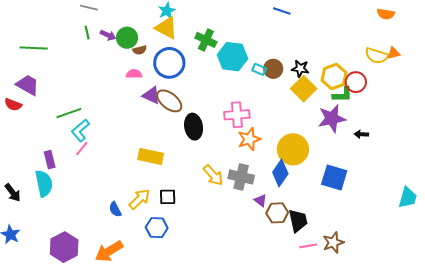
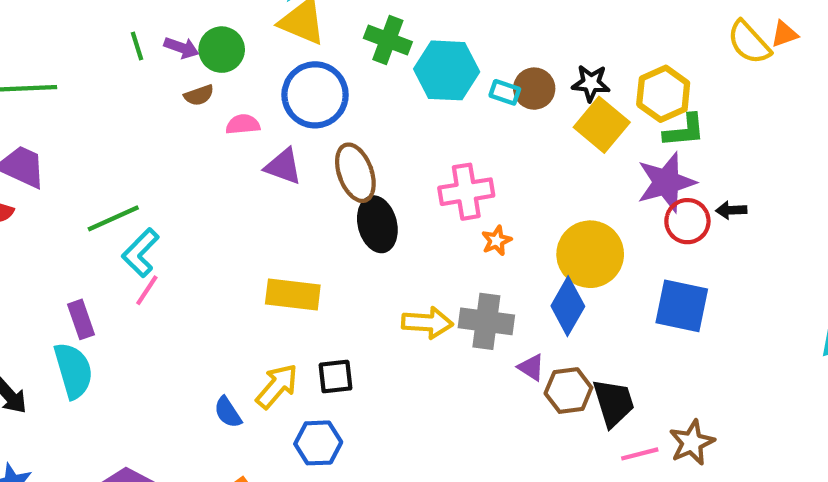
brown semicircle: (140, 50) -> (199, 95), moved
yellow semicircle: (377, 56) -> (749, 42), turned 35
red circle: (356, 82) -> (687, 221), moved
brown ellipse: (169, 101) -> (355, 173), moved, turned 36
orange star: (249, 139) -> (497, 241), size x0.6
yellow arrow: (213, 175) -> (427, 323), turned -40

